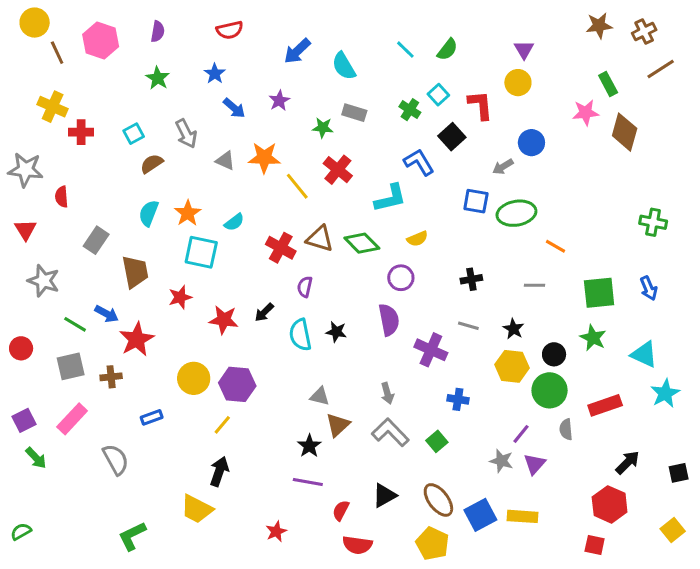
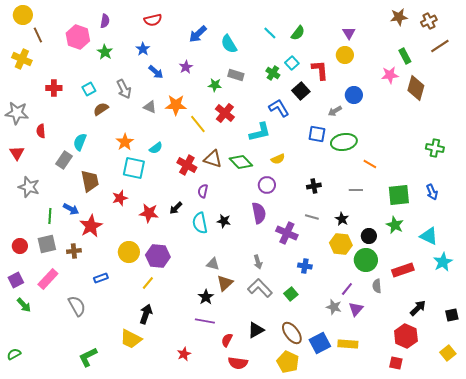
pink hexagon: (101, 41) -> (78, 37), moved
yellow cross: (53, 107) -> (22, 59), moved
cyan semicircle: (149, 213) -> (80, 142), moved
green line: (75, 324) -> (50, 216), turned 63
red circle: (21, 348) -> (20, 246), moved

